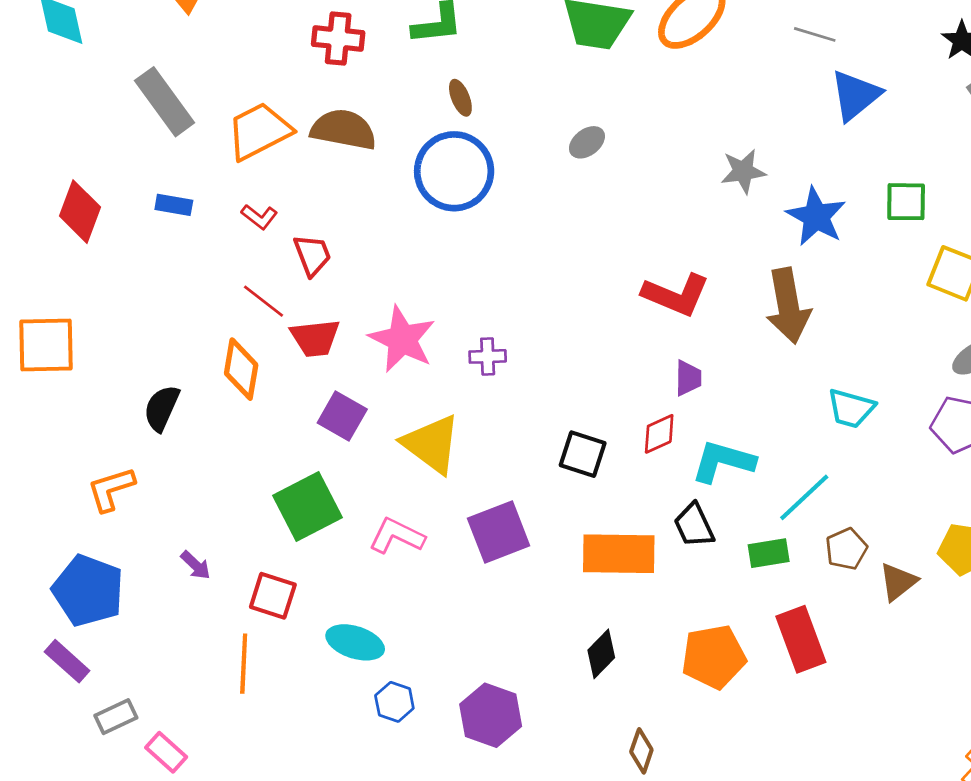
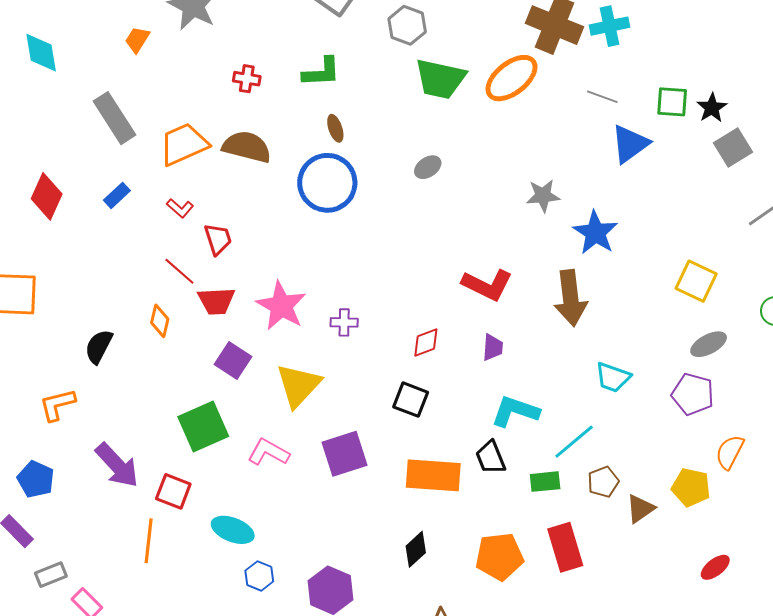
red cross: (338, 38) -> (247, 79), size x0.7
green square: (906, 202) -> (672, 102), moved
blue rectangle: (174, 205) -> (117, 195), turned -56
orange diamond: (241, 369) -> (160, 321), size x0.7
red diamond: (659, 434) -> (426, 342), moved
yellow triangle: (432, 444) -> (298, 385), turned 33
purple arrow: (196, 565) -> (117, 465), size x2.0
blue pentagon: (88, 590) -> (36, 479), size x0.7

